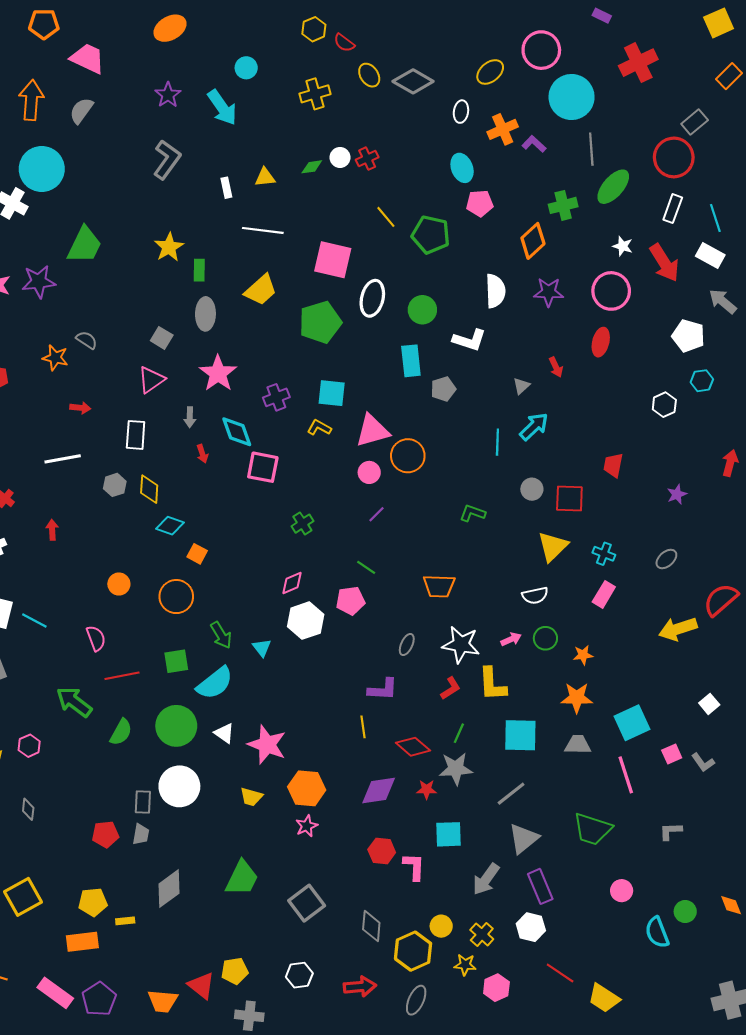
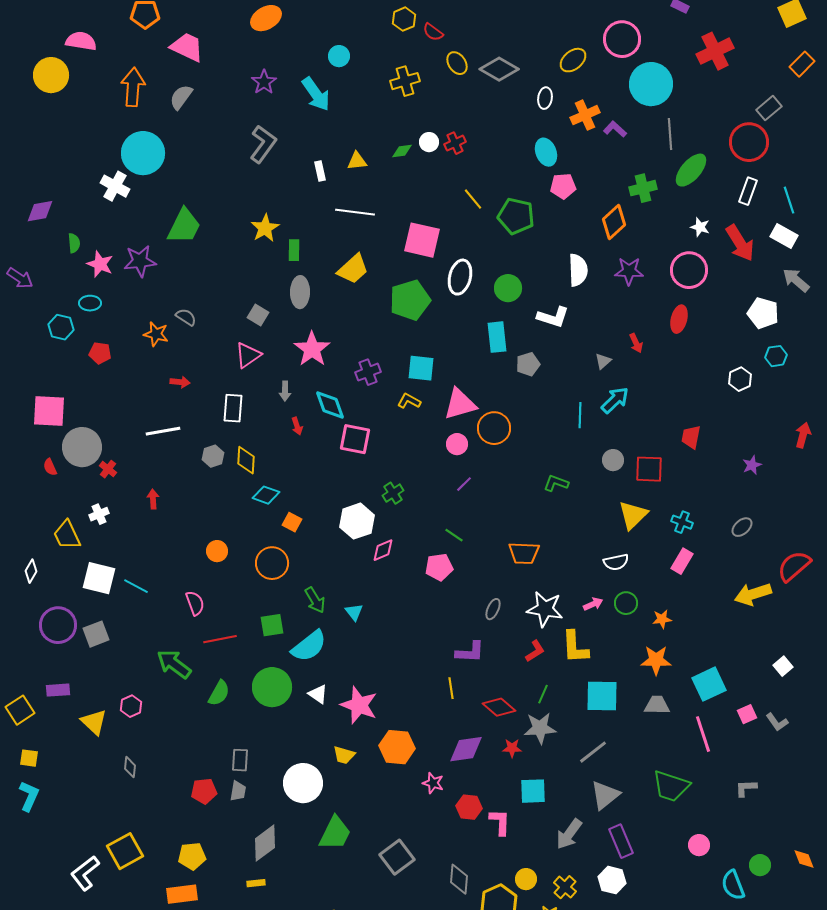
white hexagon: (306, 621) -> (357, 521), moved
white circle: (179, 786) -> (303, 783), moved
pink star: (307, 826) -> (433, 783), moved, turned -30
yellow rectangle: (125, 921) -> (256, 883), moved

